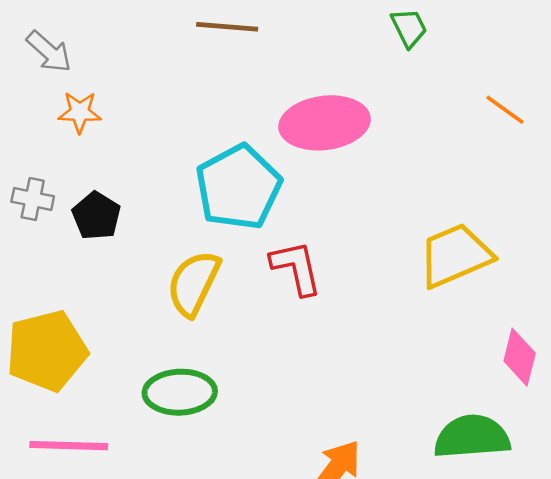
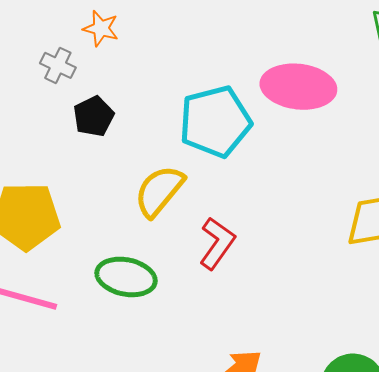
gray cross: (33, 199) -> (58, 65), moved
red L-shape: (296, 268) -> (217, 243), moved, turned 34

